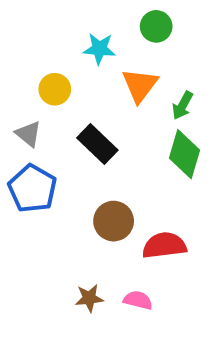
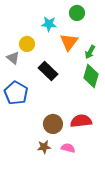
gray triangle: (28, 134) -> (13, 58), moved
brown circle: (114, 221) -> (53, 124), moved

